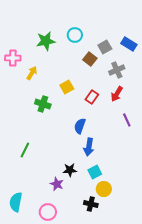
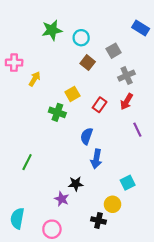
green star: (46, 41) -> (52, 30), moved
blue rectangle: (129, 44) -> (141, 28), moved
brown square: (90, 59) -> (88, 63), moved
green cross: (43, 104) -> (57, 112), moved
cyan square: (95, 172) -> (128, 183), moved

